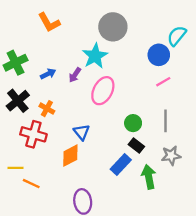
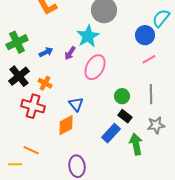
yellow line: (16, 168) -> (15, 164), moved

